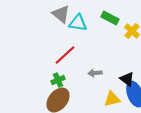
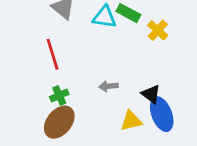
cyan triangle: (78, 23) -> (104, 17), moved
red line: (65, 55) -> (53, 54), moved, turned -65

